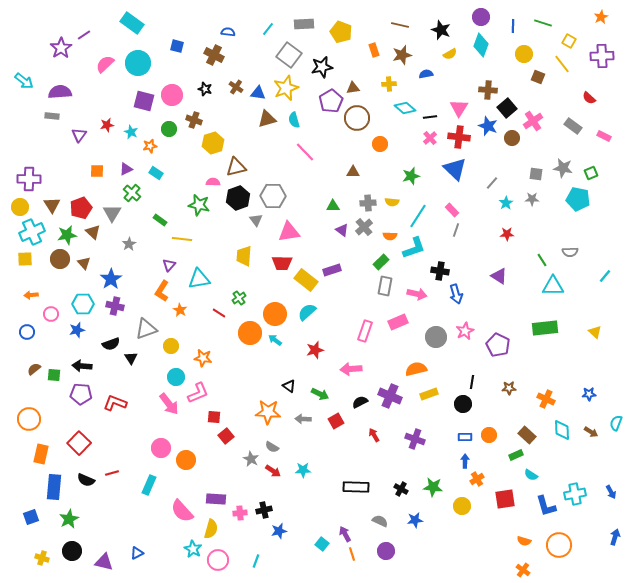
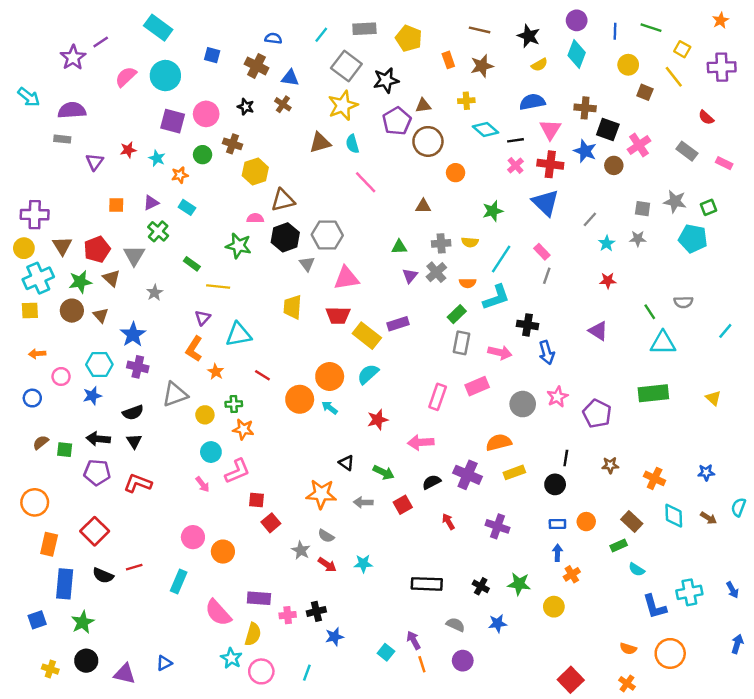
blue semicircle: (426, 74) -> (532, 102), moved, size x1.5
blue triangle: (258, 93) -> (290, 78), moved
black square: (507, 108) -> (608, 129), turned -30
purple triangle: (342, 230) -> (410, 276), turned 32
green cross: (239, 298) -> (234, 404), moved, turned 32
black triangle: (131, 358) -> (134, 441), moved
pink arrow: (169, 404) -> (203, 484), size x0.6
red square: (505, 499) -> (571, 680), moved, turned -35

